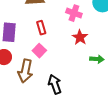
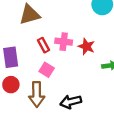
pink cross: (74, 13) -> (64, 42), moved
black arrow: (55, 84) -> (71, 102), turned -72

